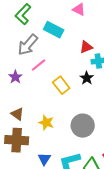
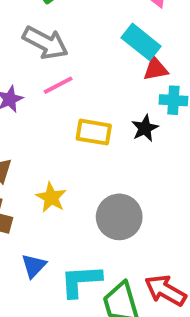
cyan rectangle: (54, 30) -> (141, 42), moved
gray arrow: (28, 45) -> (45, 43), turned -115
yellow rectangle: (61, 85) -> (94, 132), turned -54

